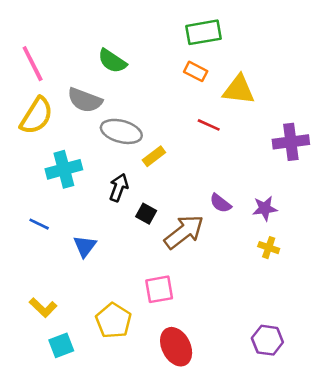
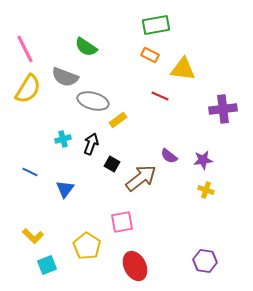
cyan cross: (64, 169) -> (63, 139), moved, size x0.6

